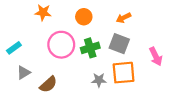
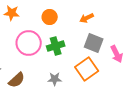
gray square: (119, 44) -> (94, 43), moved
orange square: (124, 73) -> (87, 69), turned -30
gray star: (99, 80) -> (55, 79), moved

